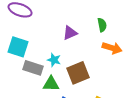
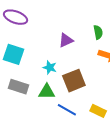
gray rectangle: (33, 68) -> (19, 87), moved

